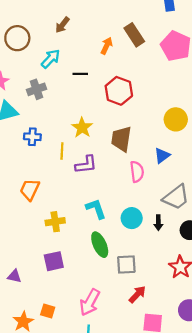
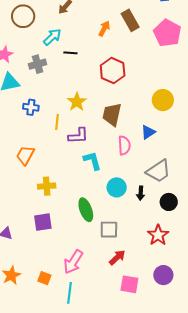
black line: (80, 74) -> (70, 53), moved
cyan L-shape: (96, 209) -> (92, 161), moved
orange square: (48, 311) -> (44, 278), moved

